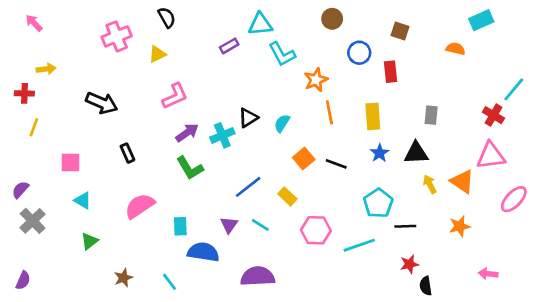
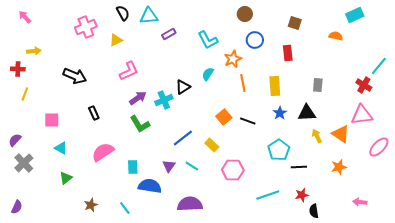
cyan triangle: (260, 24) -> (149, 16), moved
blue circle: (359, 53) -> (255, 40), moved
cyan semicircle: (282, 123) -> (208, 74), moved
cyan line: (359, 245) -> (268, 195), moved

